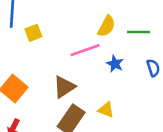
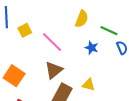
green line: (138, 32) -> (109, 31), moved, turned 30
pink line: (85, 50) -> (52, 42), moved, turned 70

